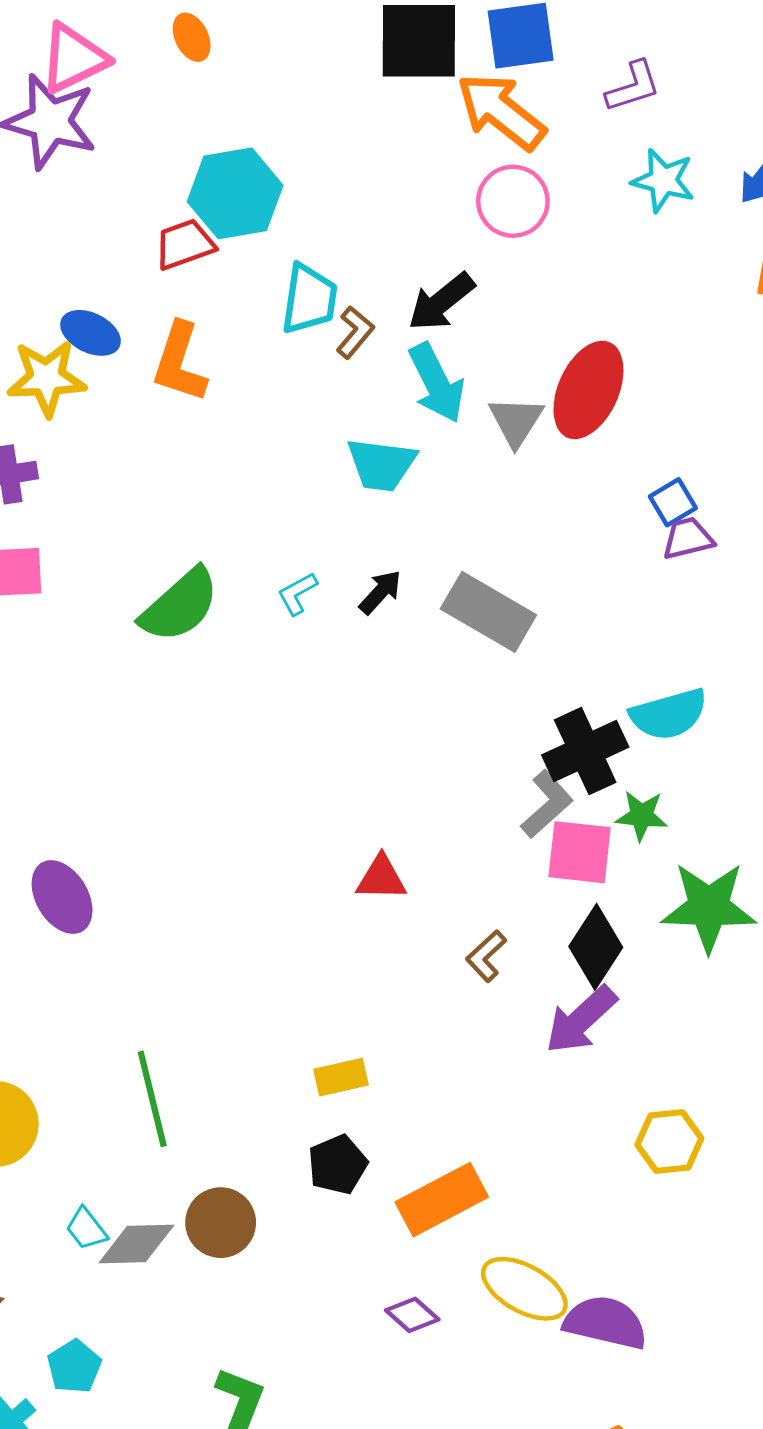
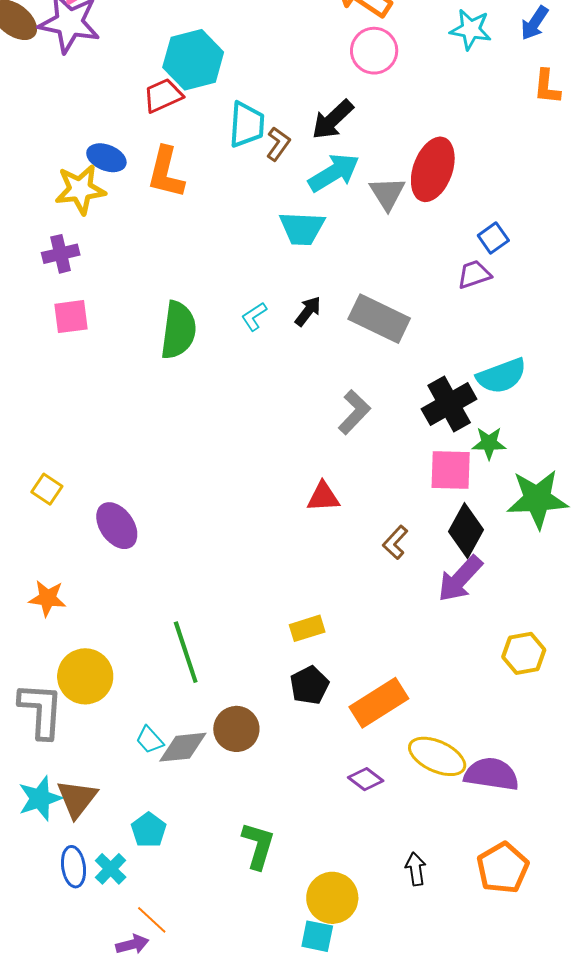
cyan arrow: (437, 383) -> (334, 173), turned -90
purple trapezoid: (688, 538) -> (474, 274), moved
green semicircle: (180, 605) -> (178, 330), turned -36
gray L-shape: (547, 804) -> (354, 412), moved

